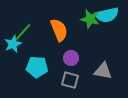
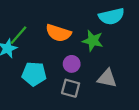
green star: (90, 19) -> (93, 41), moved
orange semicircle: (59, 30) -> (58, 33), turned 130

